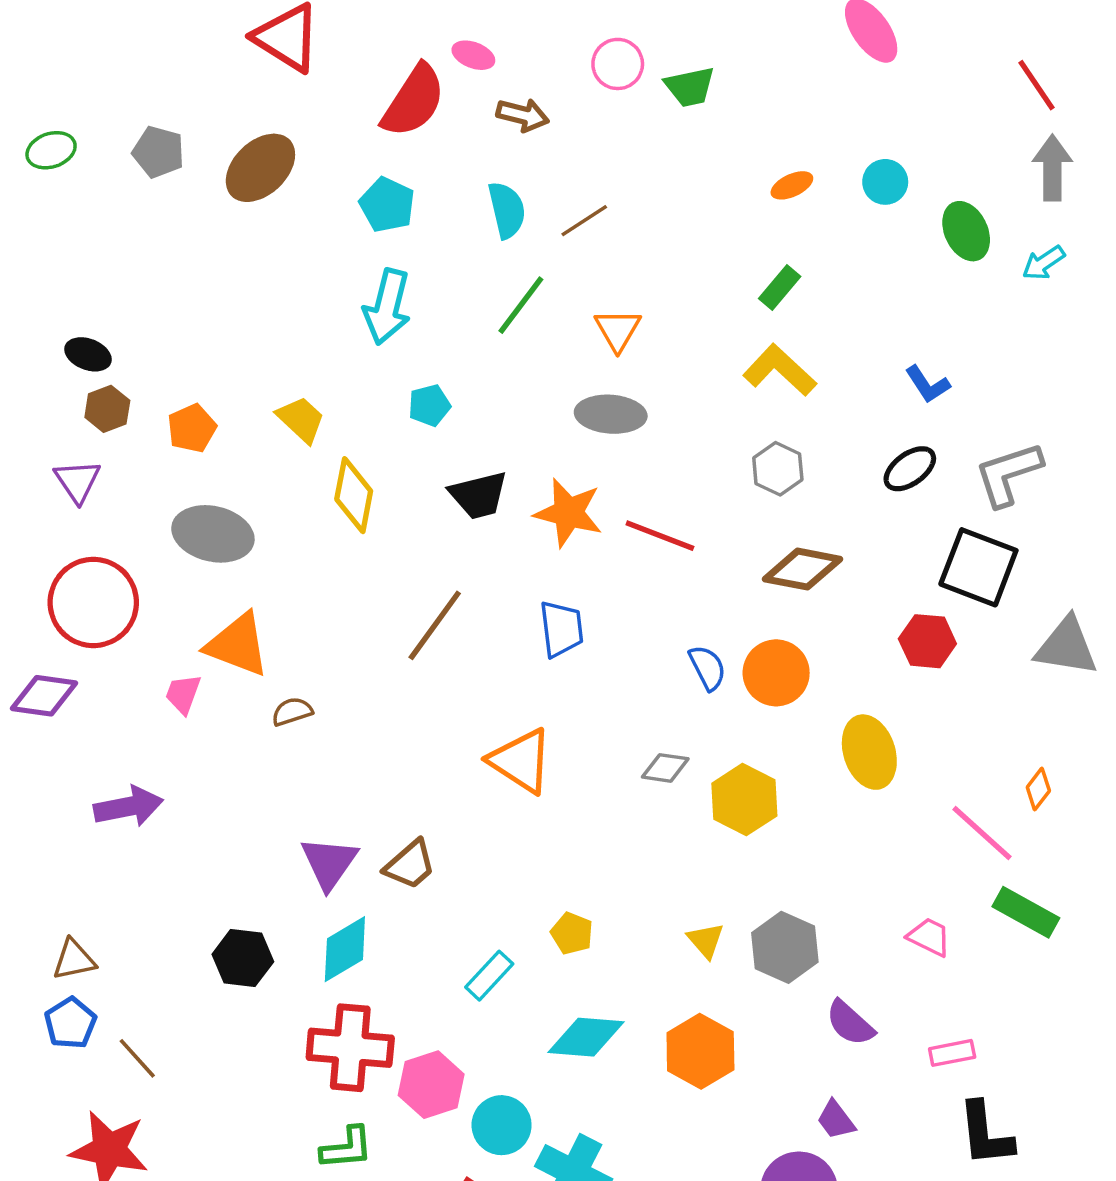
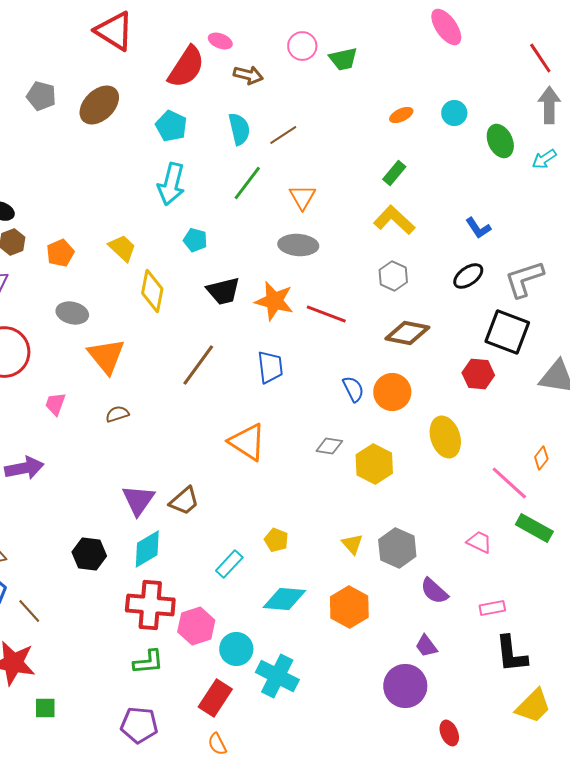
cyan pentagon: (429, 405) -> (195, 240), turned 30
gray ellipse: (213, 534) -> (72, 313), size x0.7
orange triangle: (238, 645) -> (106, 356), moved, turned 30

